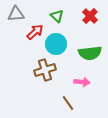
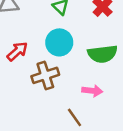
red arrow: (35, 32) -> (17, 51), moved

